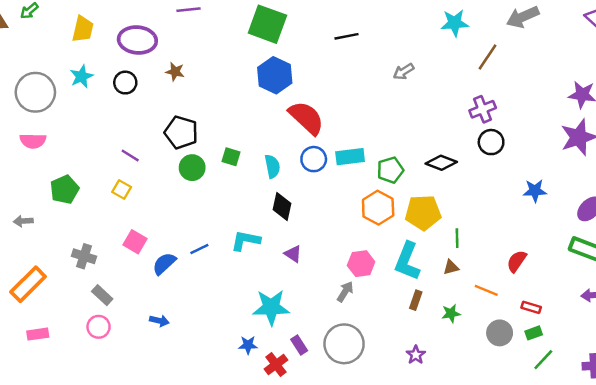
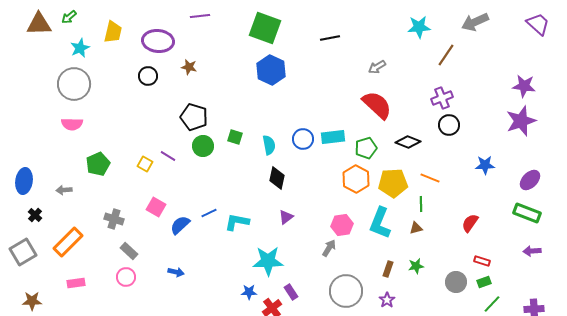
cyan star: (82, 76) -> (80, 48), moved
red semicircle: (306, 118) -> (377, 105), moved
purple line: (130, 155) -> (168, 156), moved
cyan L-shape: (246, 241) -> (237, 222), moved
purple triangle: (293, 254) -> (286, 217), turned 49
orange line: (486, 290) -> (430, 178), moved
brown rectangle: (416, 300) -> (388, 269), moved
gray circle: (344, 344) -> (346, 291), moved

